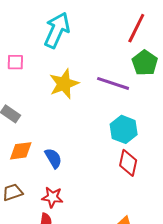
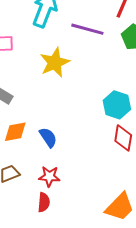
purple line: (113, 83) -> (87, 29), moved

